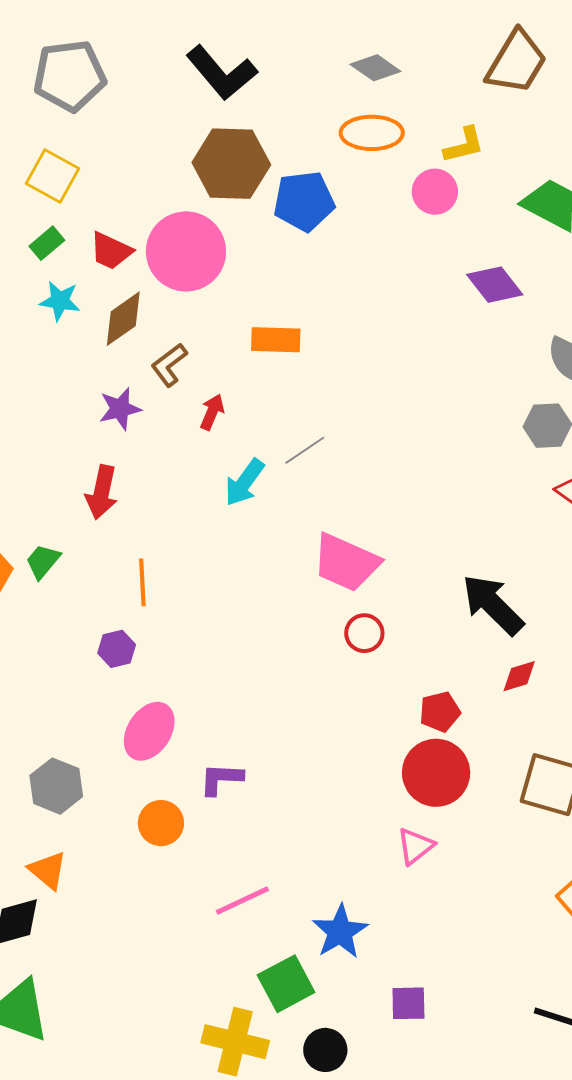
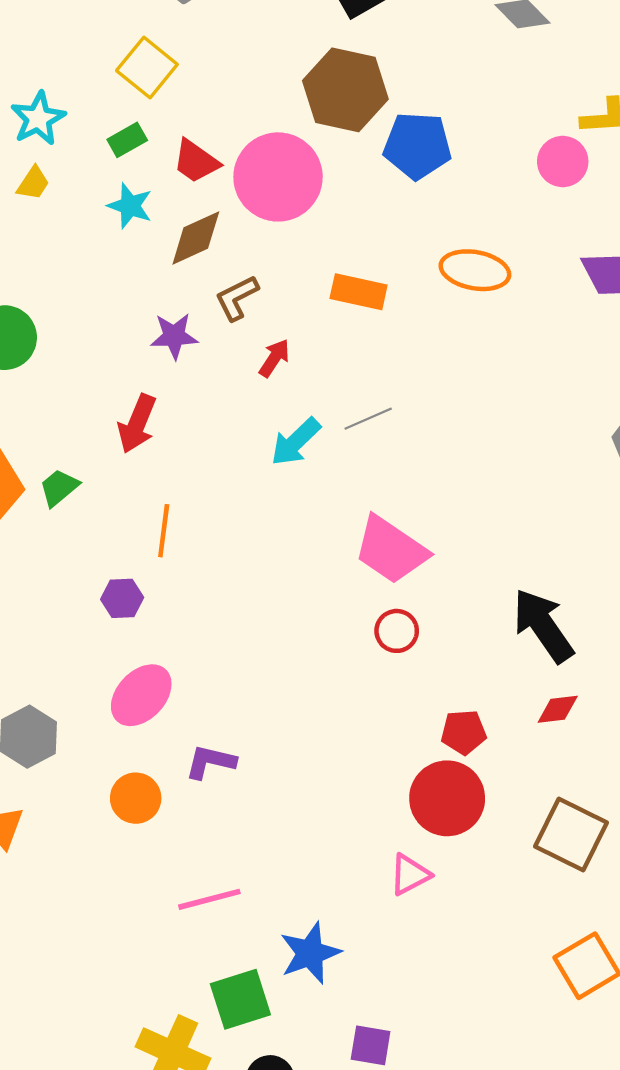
orange ellipse: (372, 133) -> (475, 270), moved

